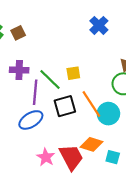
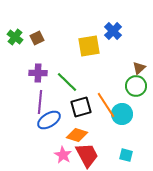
yellow square: (73, 73) -> (89, 46), moved, size x1.6
purple line: (35, 92) -> (40, 102), moved
orange diamond: (91, 144) -> (77, 135), moved

